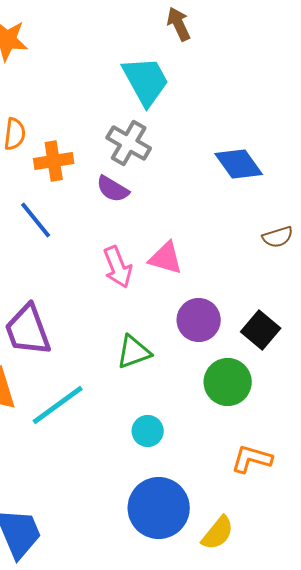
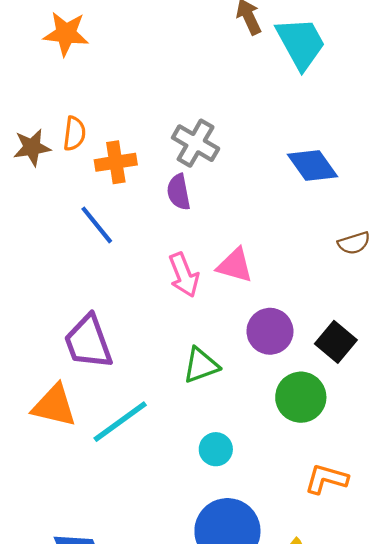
cyan trapezoid: (146, 81) -> (301, 43), moved
purple semicircle: (113, 189) -> (179, 192), turned 48

